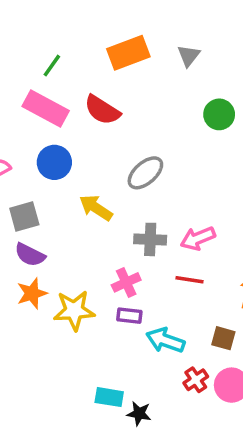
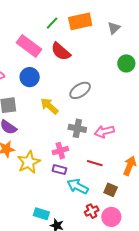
green line: (52, 66) -> (52, 23), moved
red line: (189, 280) -> (95, 163), moved
yellow star: (74, 310) -> (29, 162), turned -30

